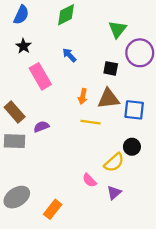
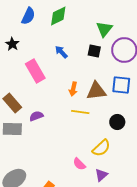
blue semicircle: (21, 15) -> (28, 16), moved
black star: (23, 46) -> (12, 44), moved
black square: (111, 68) -> (94, 51), moved
blue square: (134, 110) -> (121, 85), moved
black circle: (132, 147) -> (117, 122), moved

